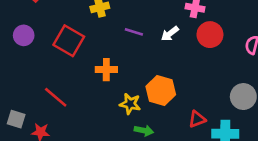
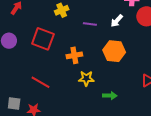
orange hexagon: (161, 90) -> (114, 51), moved
yellow star: (130, 104) -> (86, 78), moved

